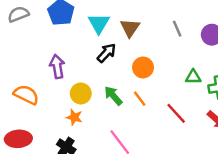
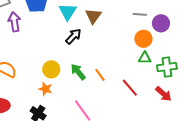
gray line: (177, 29) -> (140, 14), moved, turned -64
purple arrow: (57, 66) -> (14, 22), moved
orange circle: (143, 67) -> (143, 39), moved

